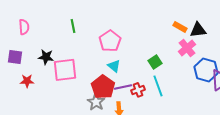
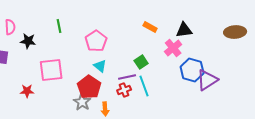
orange rectangle: (180, 27) -> (150, 27), moved
black star: (46, 57) -> (28, 41), moved
red star: (27, 81) -> (27, 91), moved
purple line: (123, 87) -> (127, 77), moved

